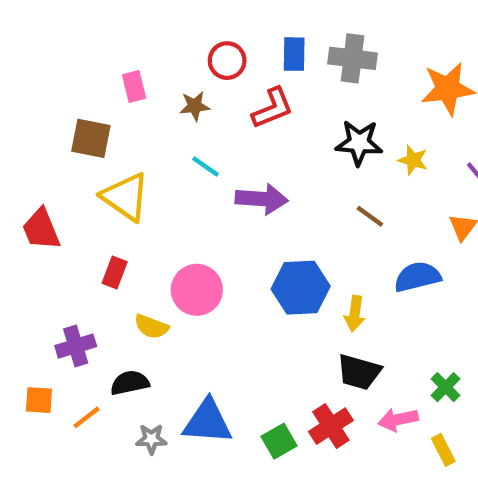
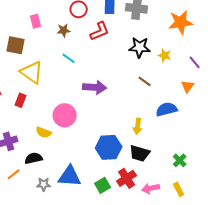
purple arrow: (262, 199) -> (95, 87), moved
red rectangle: (115, 272) -> (21, 100), moved
blue hexagon: (301, 288) -> (109, 147), moved
pink arrow: (398, 420) -> (151, 188), moved

